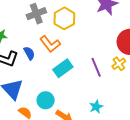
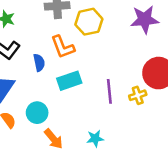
blue semicircle: (29, 53) -> (39, 63), moved

